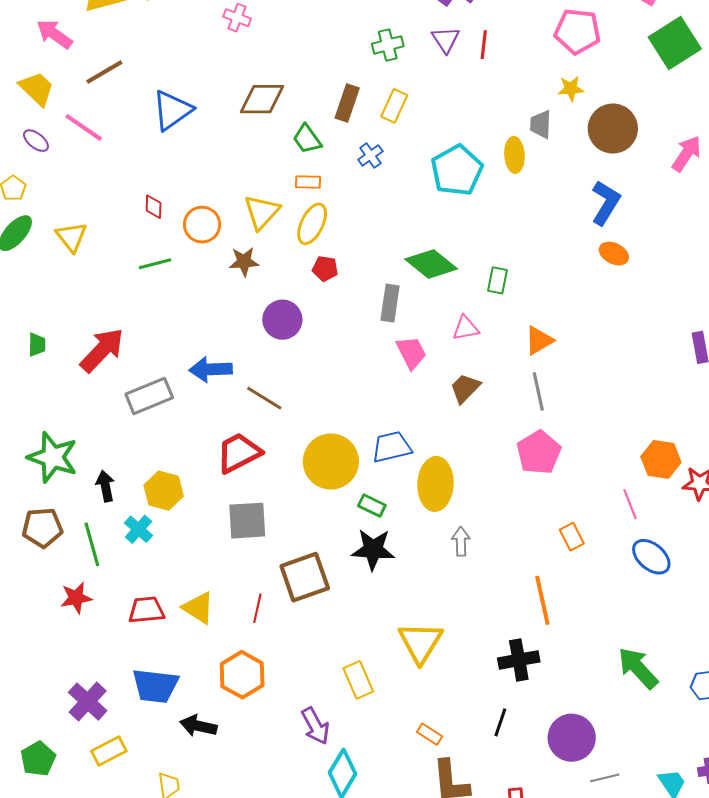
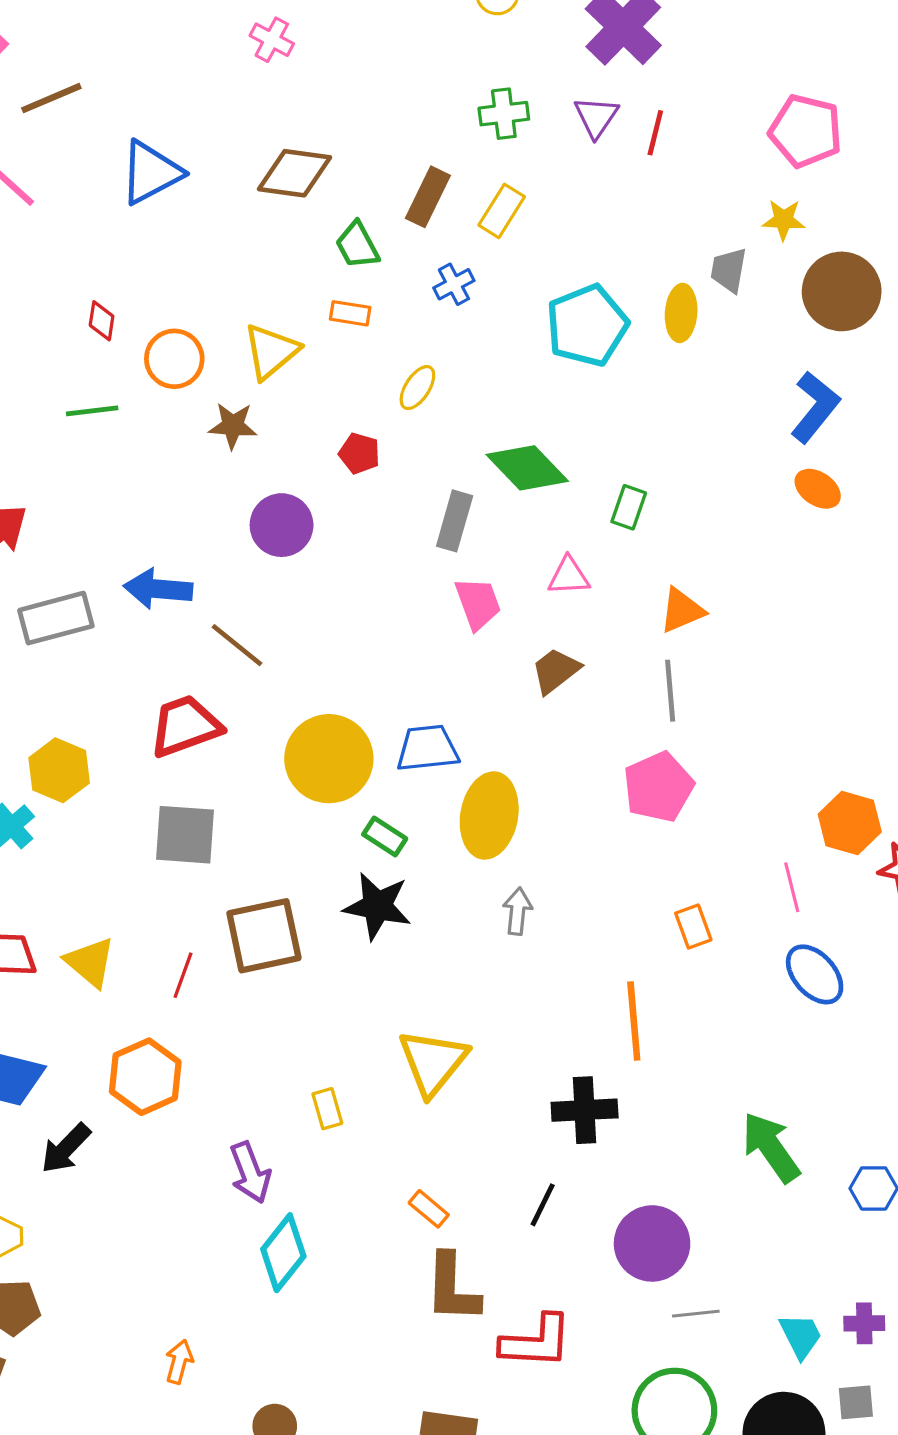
yellow ellipse: (312, 224) -> (417, 388), moved, size x0.7
yellow rectangle: (358, 680) -> (327, 1109), size x0.7
black arrow: (198, 726) -> (66, 1148), turned -66

